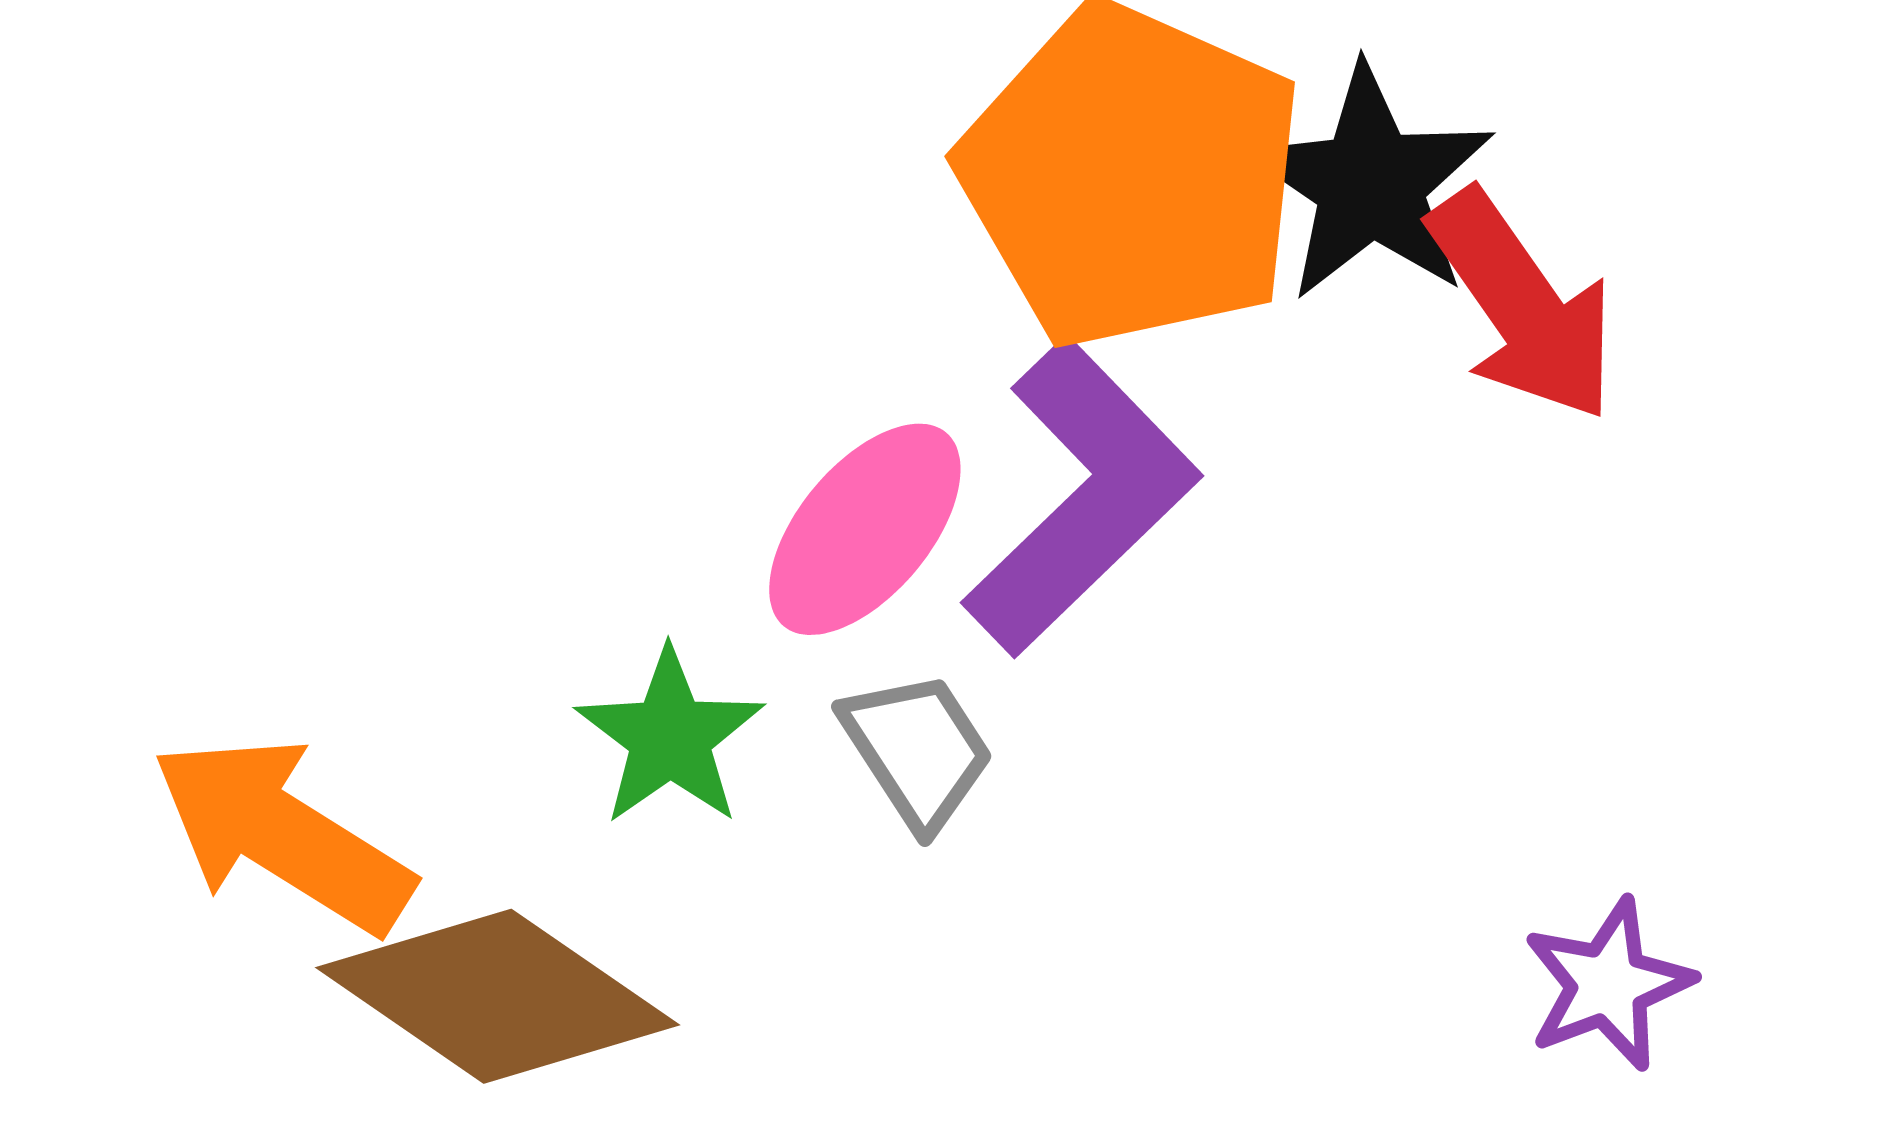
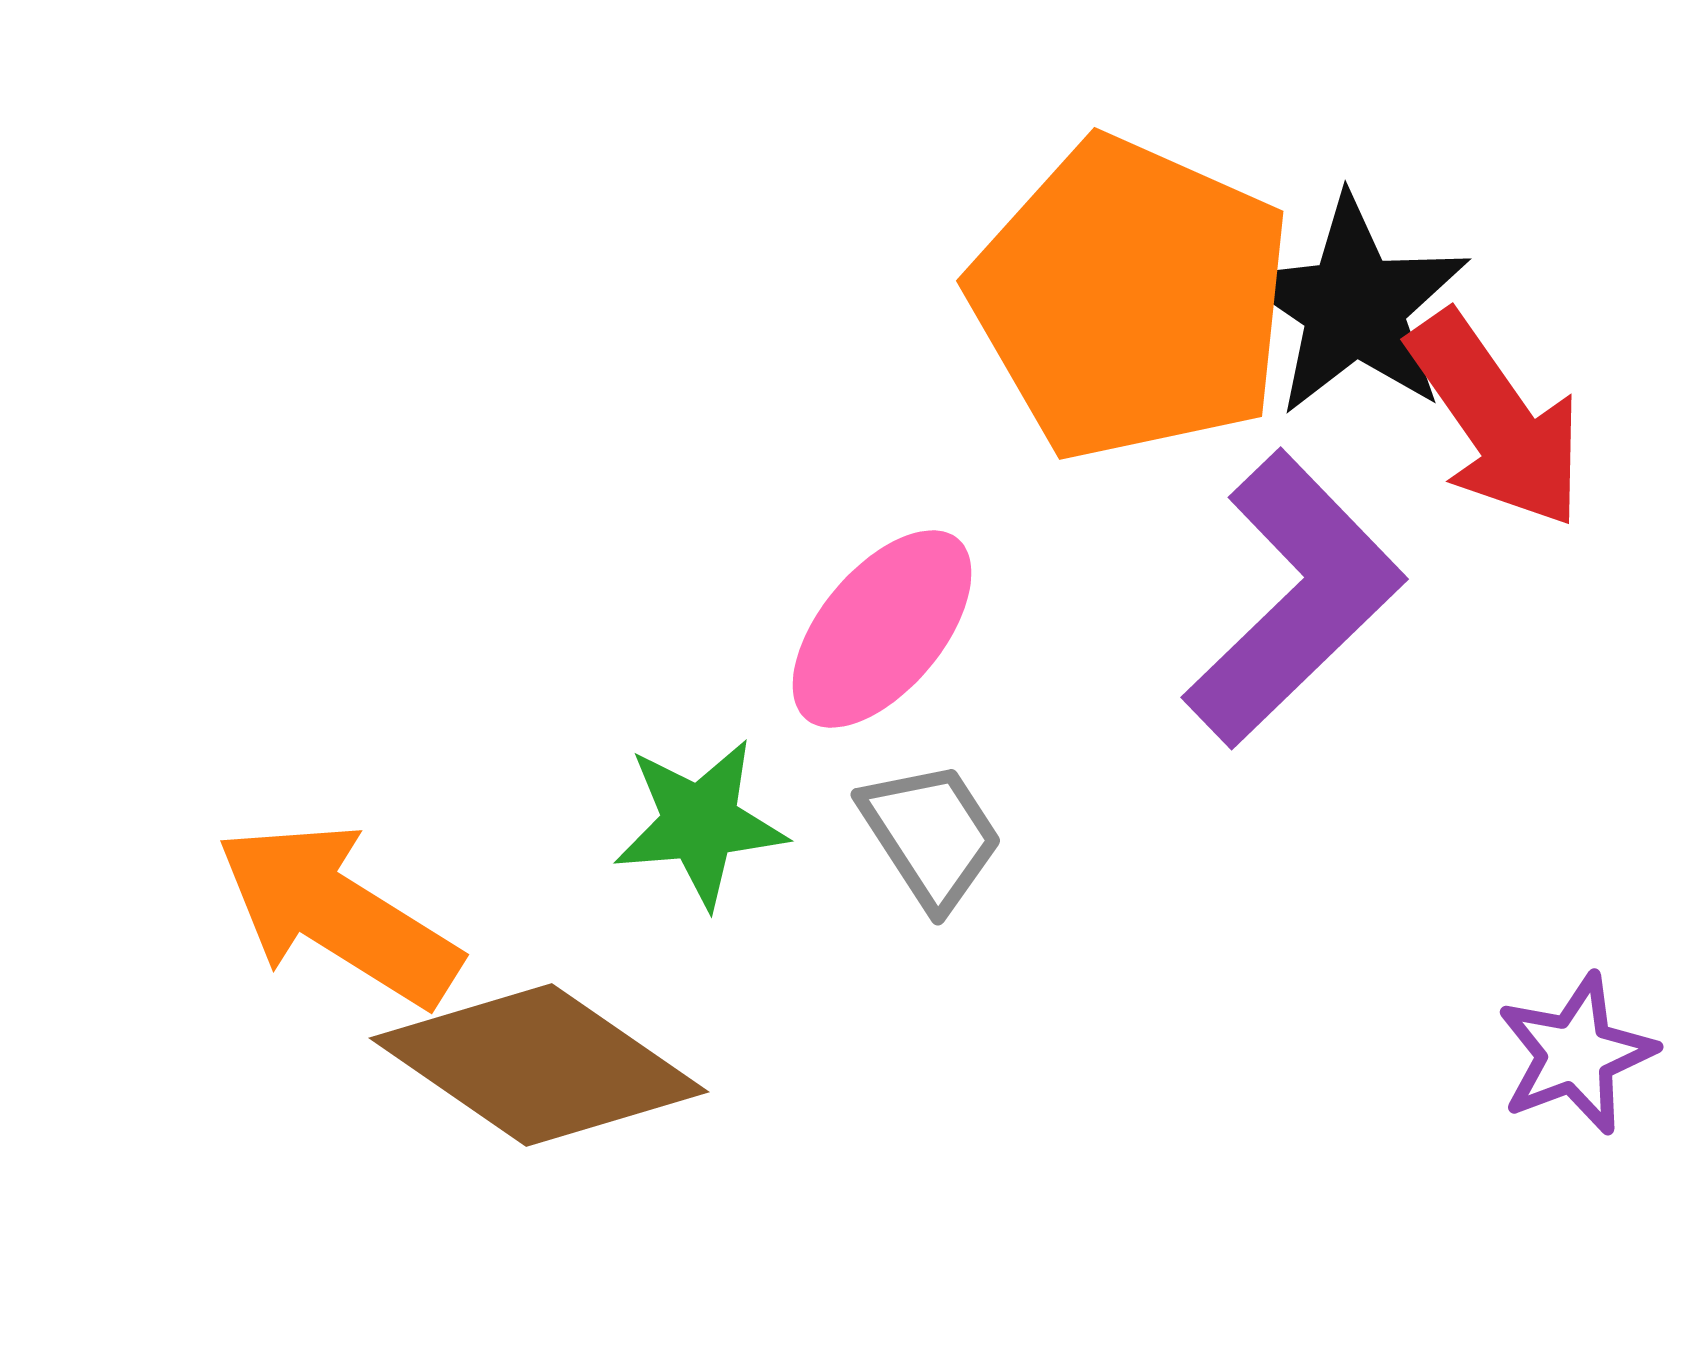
purple L-shape: (1081, 497) -> (1294, 599), moved
green star: (670, 737) -> (700, 823), turned 30

